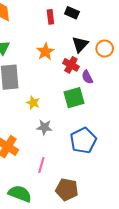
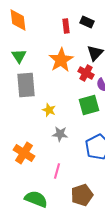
orange star: (45, 52) -> (61, 60), size x1.4
brown pentagon: (67, 190) -> (82, 195), turned -30

